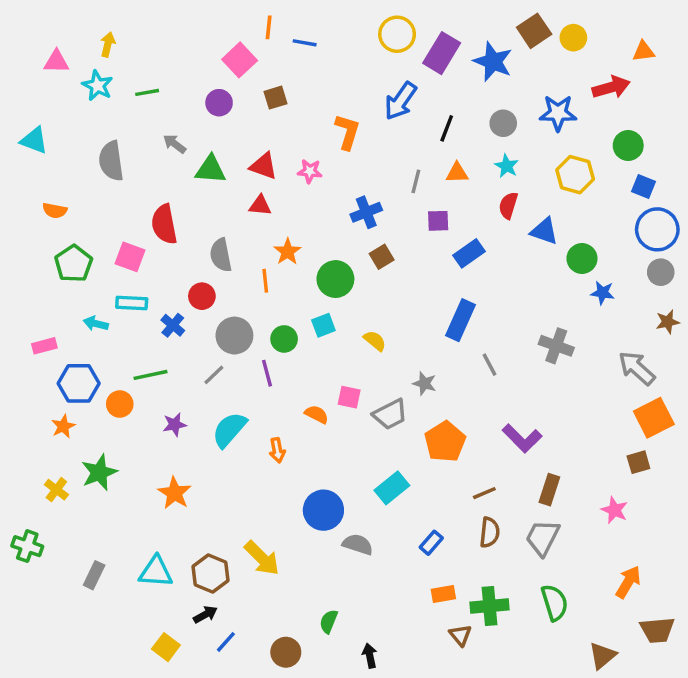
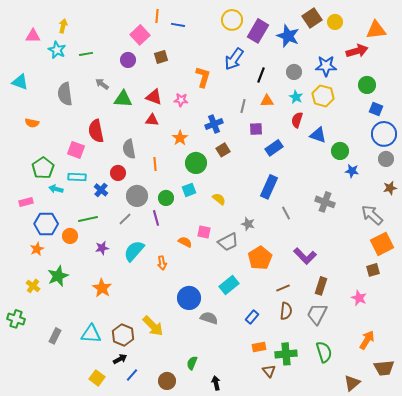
orange triangle: (644, 51) -> (376, 30), size x1.5
yellow hexagon: (575, 175) -> (323, 96), moved
orange star: (288, 252) -> (180, 138), moved
green pentagon: (74, 264) -> (43, 168), moved

